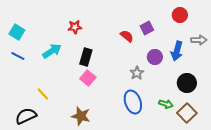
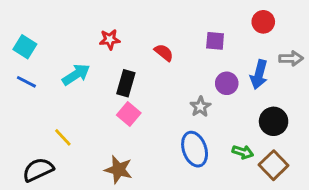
purple square: (147, 28) -> (215, 41), turned 32
red semicircle: (127, 36) -> (164, 53), moved

